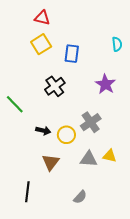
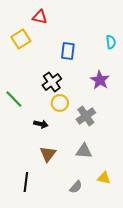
yellow square: (41, 44) -> (21, 39), moved
yellow circle: (66, 135) -> (60, 103), moved
yellow triangle: (110, 156) -> (104, 178), moved

